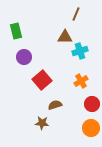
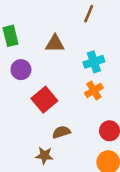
brown triangle: (65, 37) -> (55, 44), moved
orange cross: (81, 81) -> (94, 90), moved

